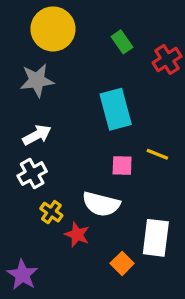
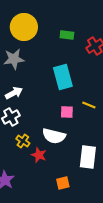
green rectangle: (122, 42) -> (67, 35), turned -48
orange square: (122, 263) -> (63, 183), moved, turned 32

